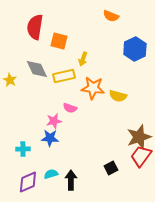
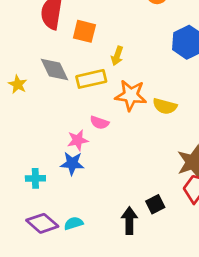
cyan semicircle: (51, 174) -> (74, 223), moved
black arrow: (71, 180) -> (129, 221), moved
purple diamond: (28, 182) -> (42, 223), turned 65

